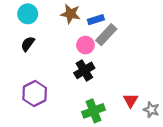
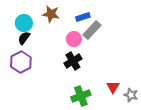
cyan circle: (28, 14) -> (24, 23), moved
brown star: (70, 14) -> (51, 14), moved
purple hexagon: (35, 94) -> (21, 62), moved

